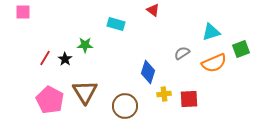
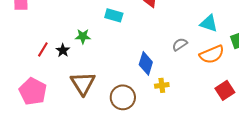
cyan triangle: (211, 32) -> (209, 23), turned 36
red square: (189, 99) -> (225, 90), moved, turned -30
pink pentagon: (50, 100) -> (33, 91), moved

